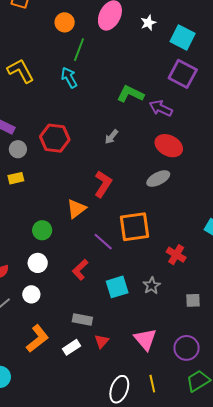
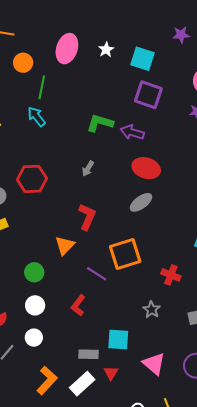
cyan square: (117, 287) -> (118, 340), moved, turned 30
white rectangle: (72, 347) -> (82, 384), size x1.4

